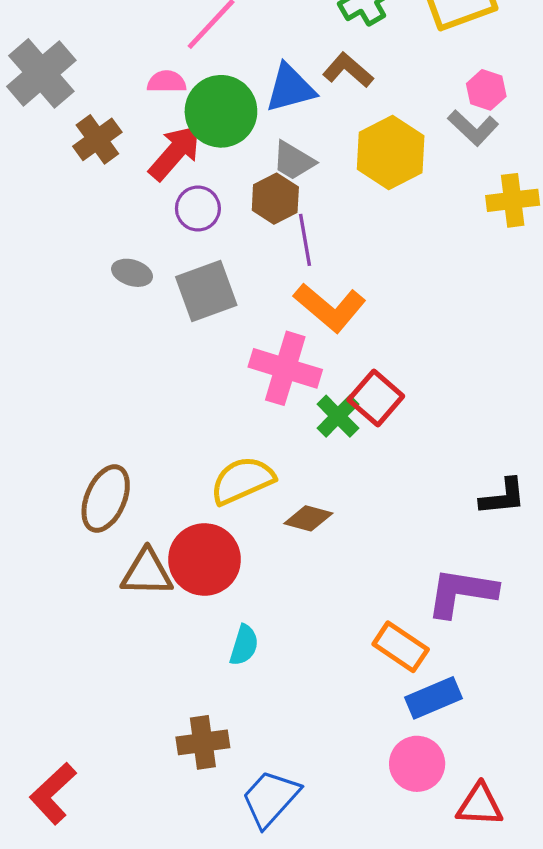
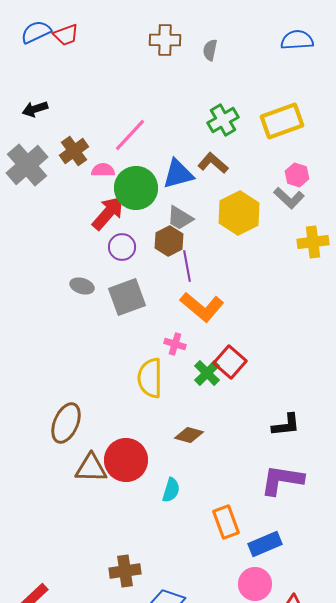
brown cross: (97, 139) -> (74, 151), moved
pink cross: (285, 368) -> (175, 344), size x0.5
yellow semicircle: (242, 480) -> (150, 378), moved, turned -66
black L-shape: (503, 497) -> (286, 425), moved
cyan semicircle: (244, 645) -> (171, 490), moved
orange rectangle: (401, 647) -> (226, 522), moved, turned 36

